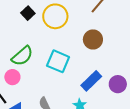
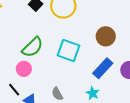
brown circle: (93, 39) -> (106, 36), moved

